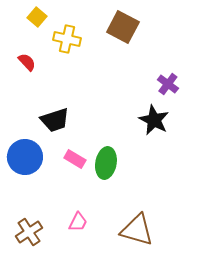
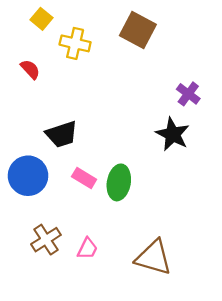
brown cross: (29, 232) -> (46, 240), moved

